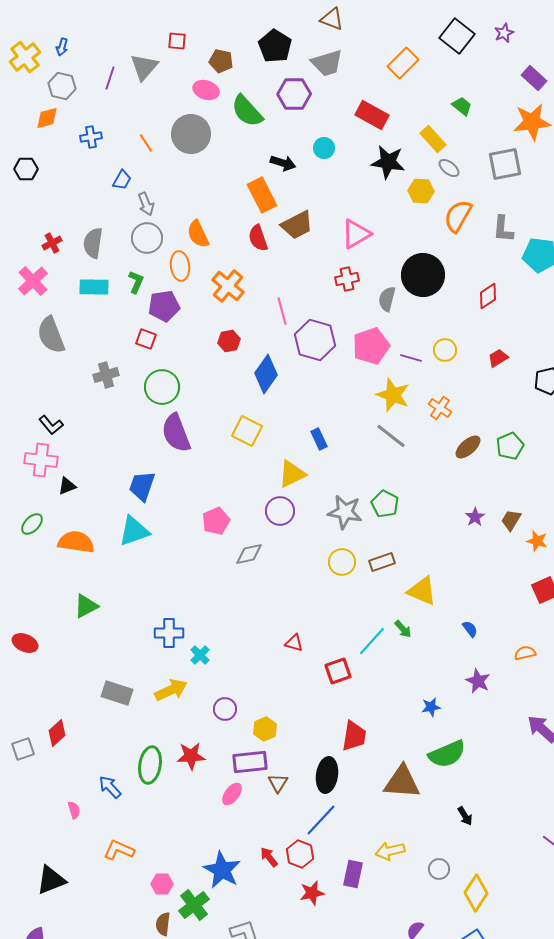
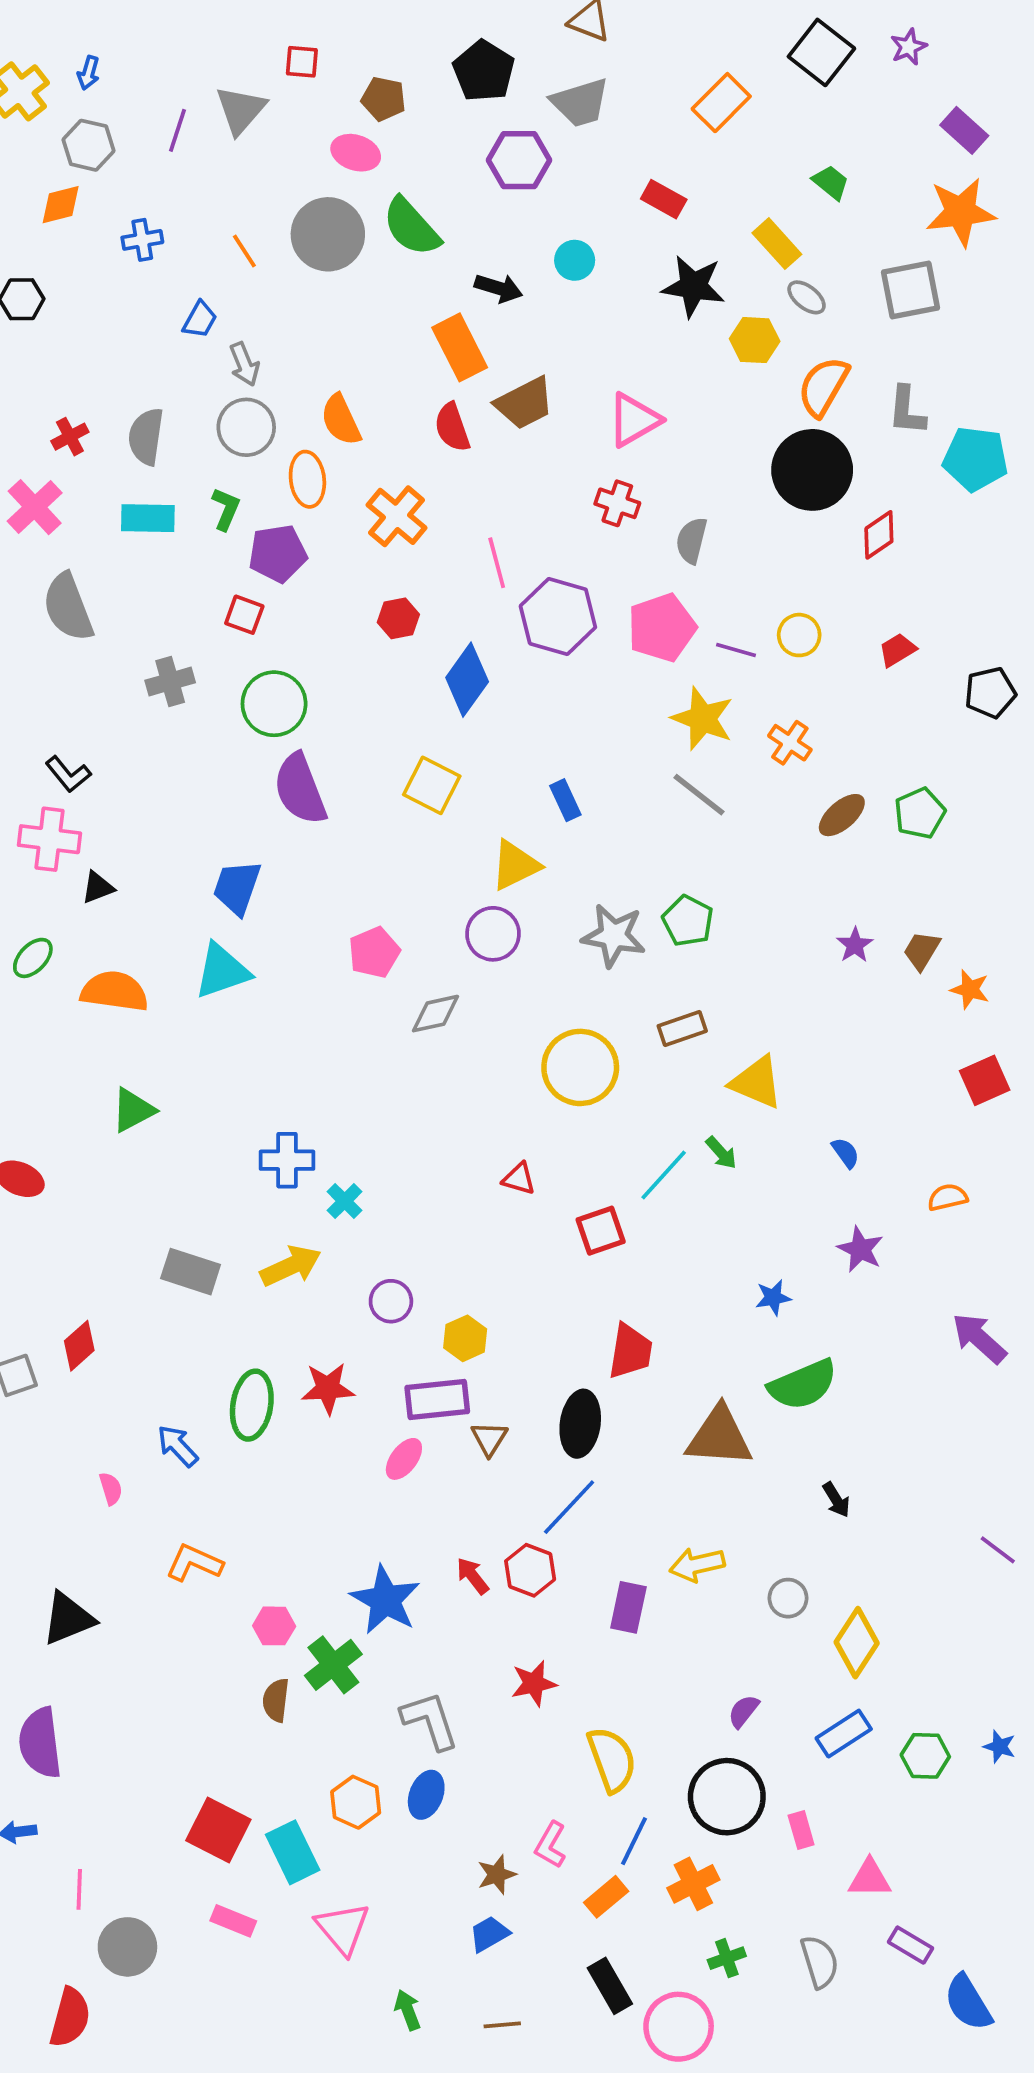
green semicircle: (247, 111) -> (411, 227), moved
red rectangle: (372, 115) -> (664, 199), size x0.7
black circle: (423, 275) -> (812, 470), moved
red cross: (347, 279) -> (617, 503), turned 30
yellow circle: (342, 562) -> (580, 1067), moved, size x1.5
red star: (312, 893) -> (534, 1683), moved

